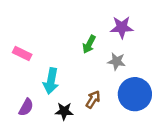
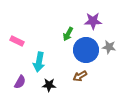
gray star: (117, 61) -> (109, 47), moved
blue circle: (135, 94) -> (86, 50), moved
brown arrow: (93, 99) -> (80, 76), moved, turned -152

